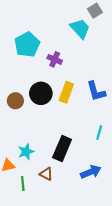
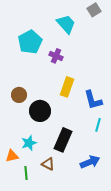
cyan trapezoid: (80, 29) -> (66, 24), moved
blue L-shape: (96, 91) -> (93, 100), moved
black circle: (41, 93) -> (40, 111), moved

